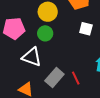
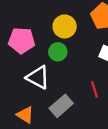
red line: (76, 78) -> (94, 90), moved

